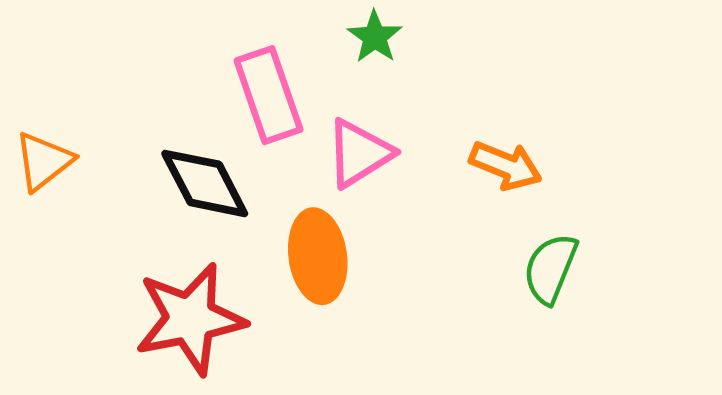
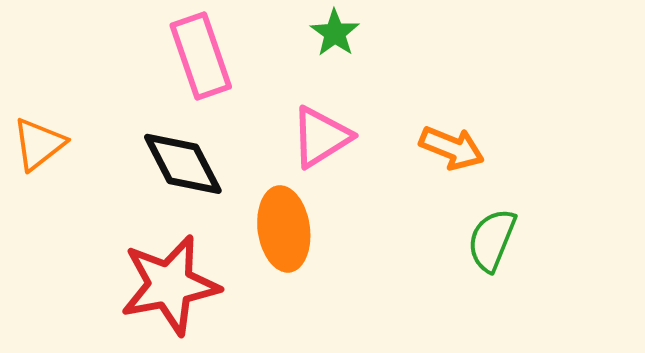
pink rectangle: (268, 95) -> (201, 56), moved

